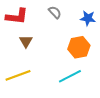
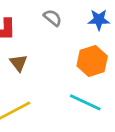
cyan line: (70, 76) -> (85, 102), turned 60

